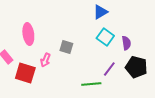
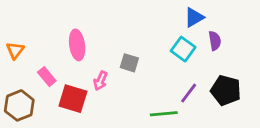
blue triangle: (100, 12) -> (194, 17), moved
purple semicircle: (126, 43) -> (215, 41), moved

